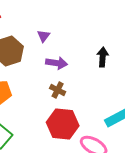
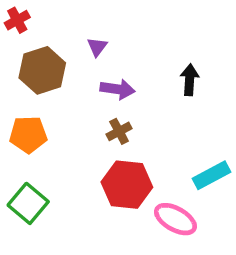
brown cross: (58, 90) -> (119, 131), turned 35

